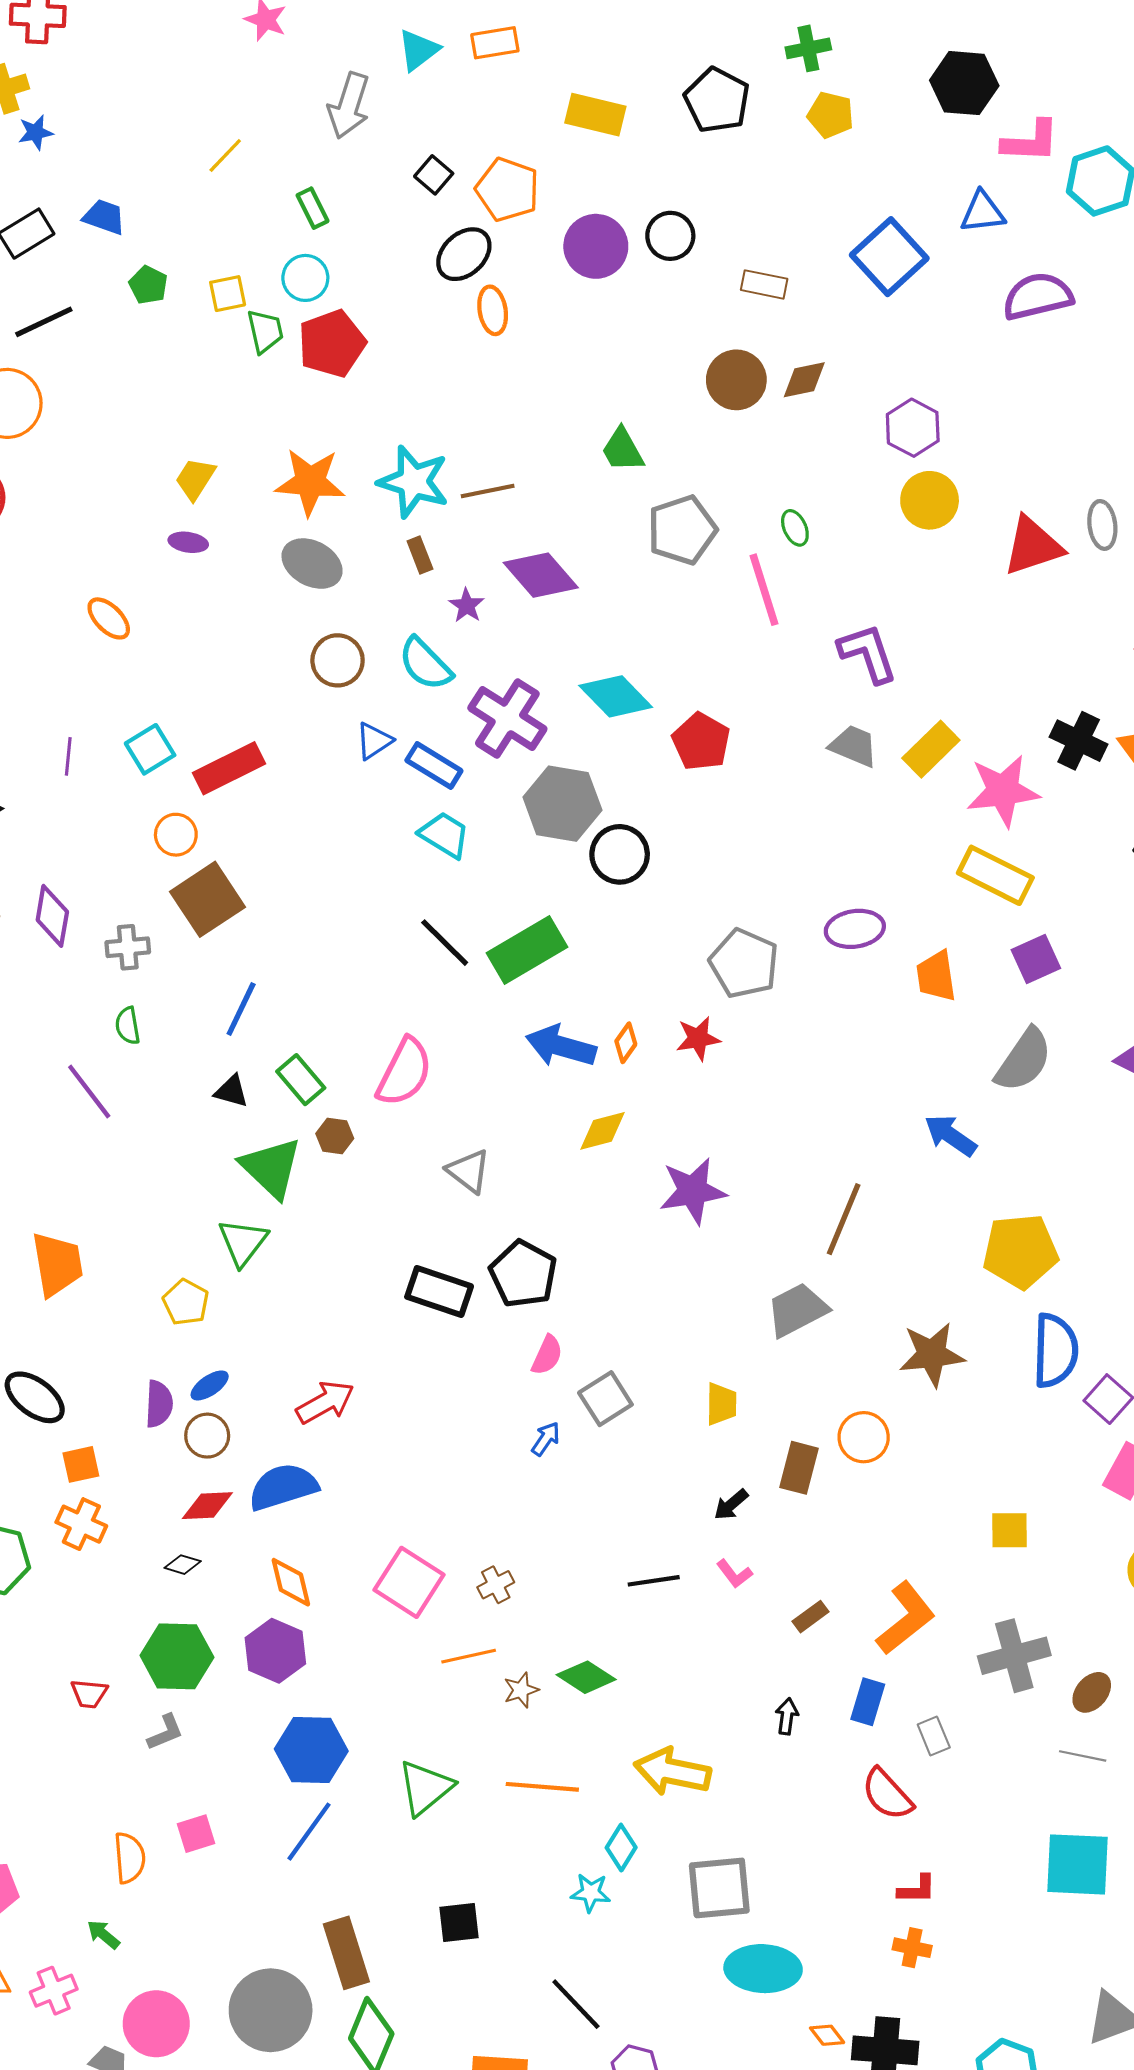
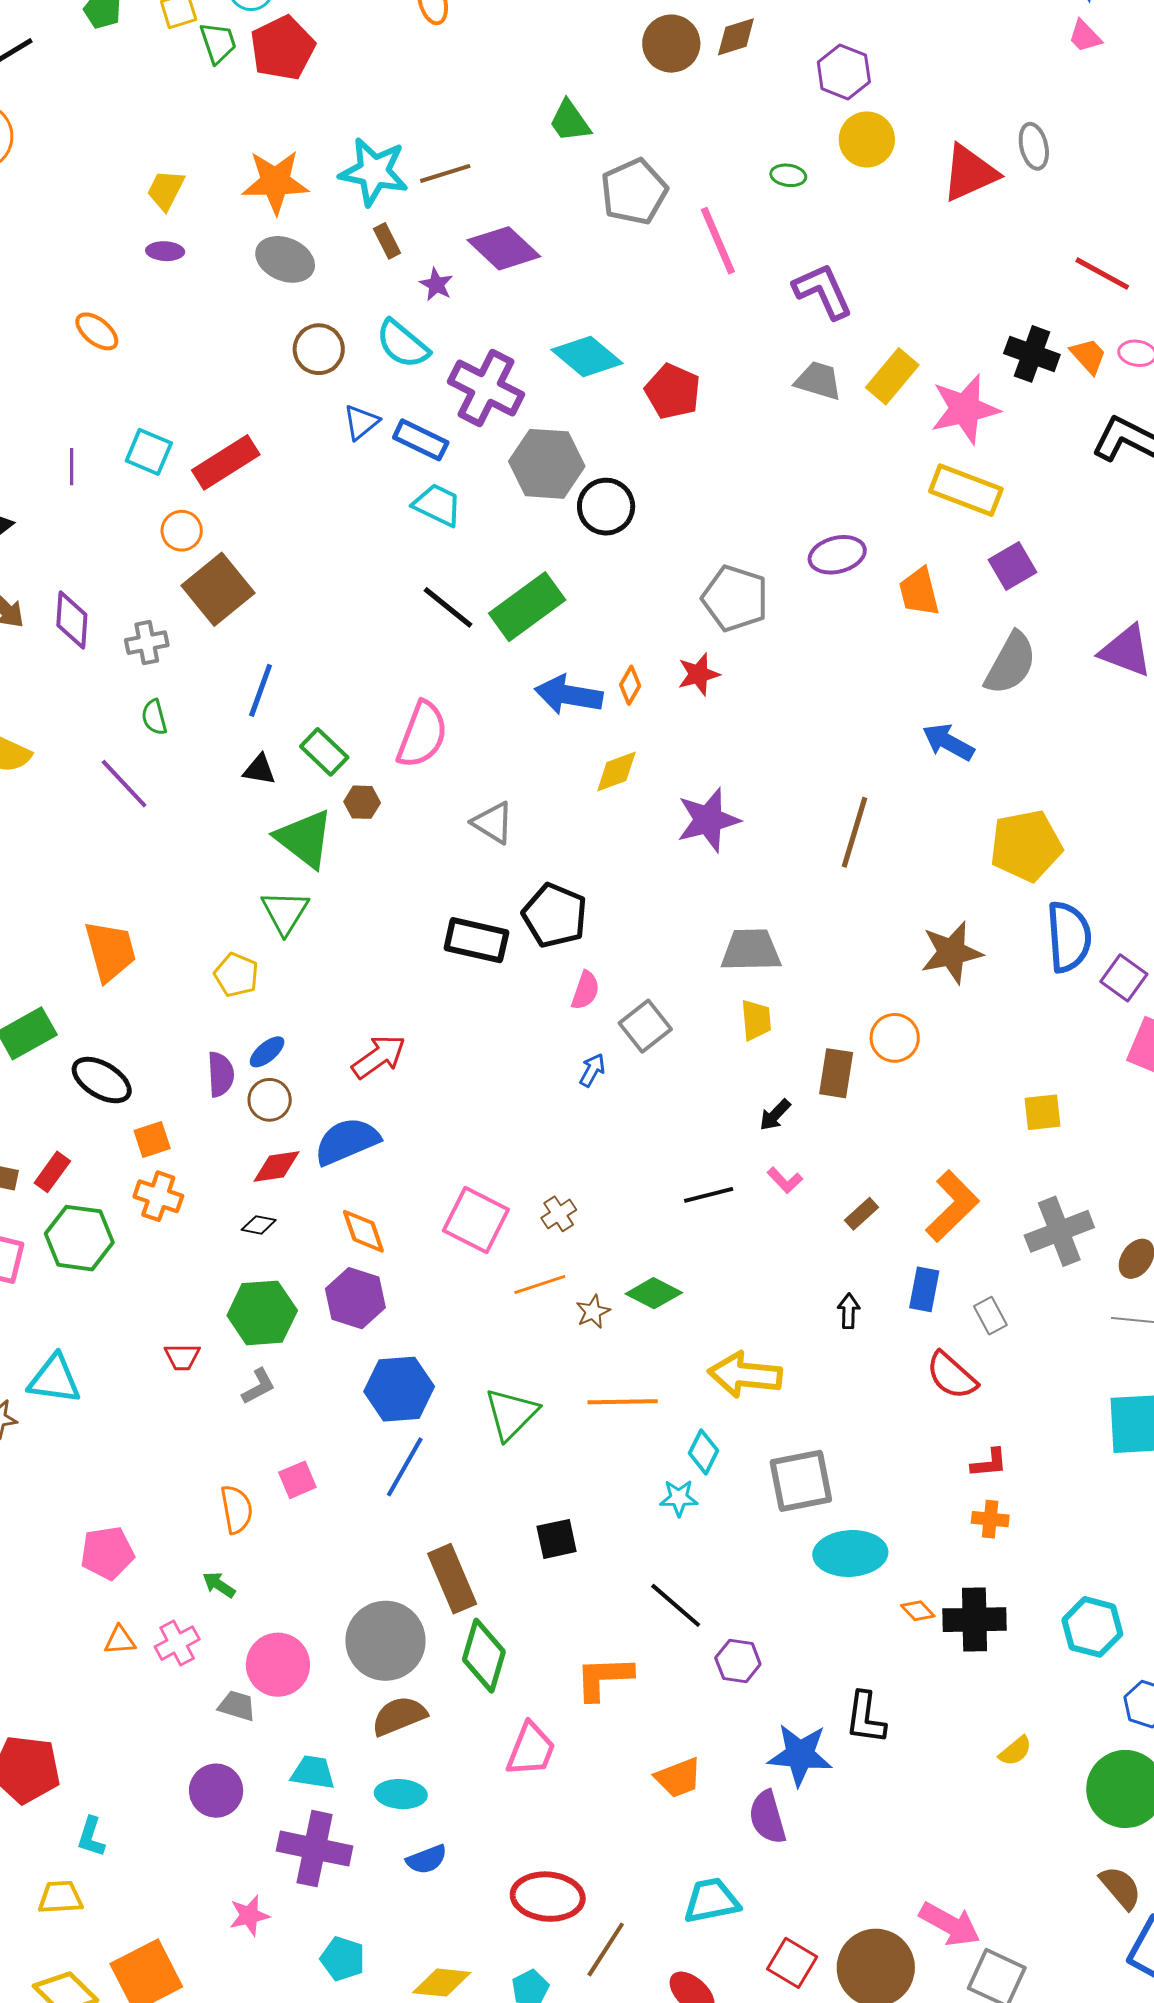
green ellipse: (795, 528) -> (788, 175), moved, turned -52
cyan square: (150, 749) -> (149, 452), turned -30
gray trapezoid: (797, 1310) -> (751, 950), moved, turned 32

